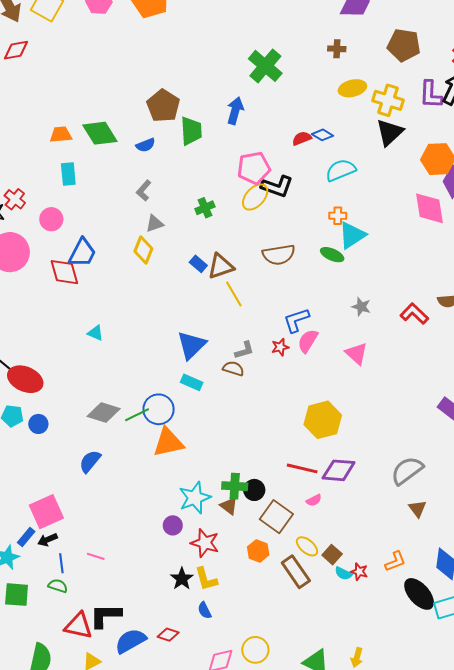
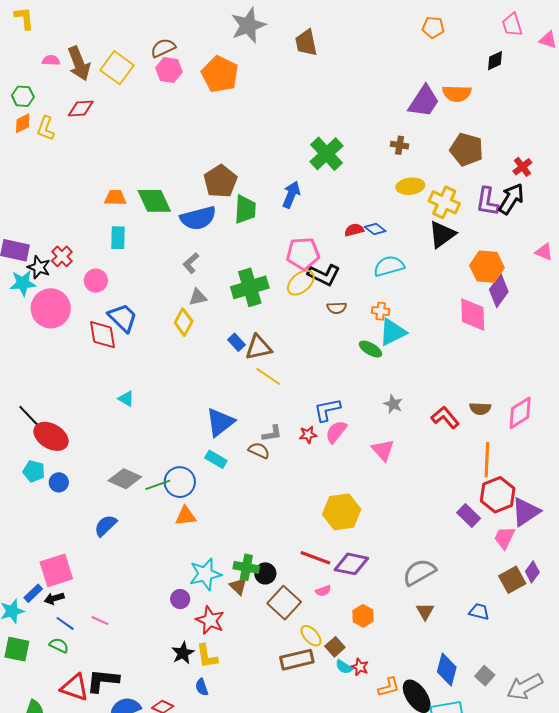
blue semicircle: (146, 145) -> (198, 218), size x1.8
green cross: (205, 208) -> (250, 287), size x1.8
blue trapezoid: (82, 253) -> (123, 318), turned -80
brown semicircle: (279, 255) -> (337, 308), moved, size x0.6
yellow line: (234, 294) -> (268, 376), turned -32
orange triangle: (168, 442) -> (186, 516), size x0.7
orange hexagon: (258, 551) -> (363, 616), moved
orange L-shape: (395, 561) -> (389, 687), moved
blue line: (61, 563) -> (65, 623), turned -54
brown rectangle: (296, 572) -> (297, 660), turned -76

